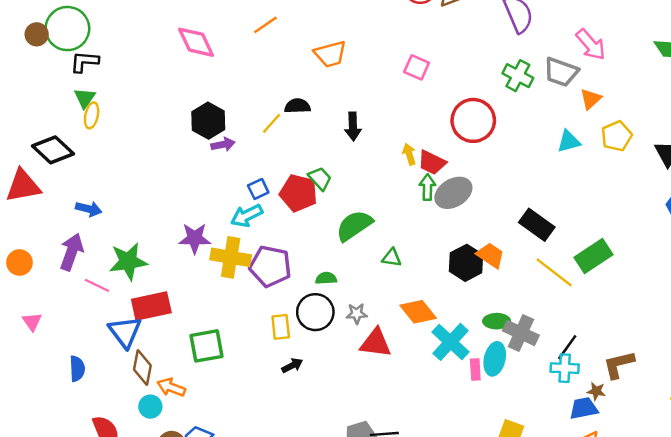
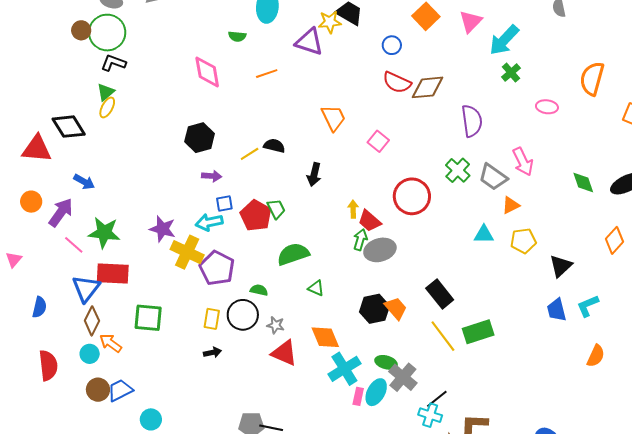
orange trapezoid: (330, 54) -> (333, 118), moved, turned -116
purple arrow: (223, 144) -> (212, 176), moved
orange circle: (19, 263) -> (31, 202), moved

